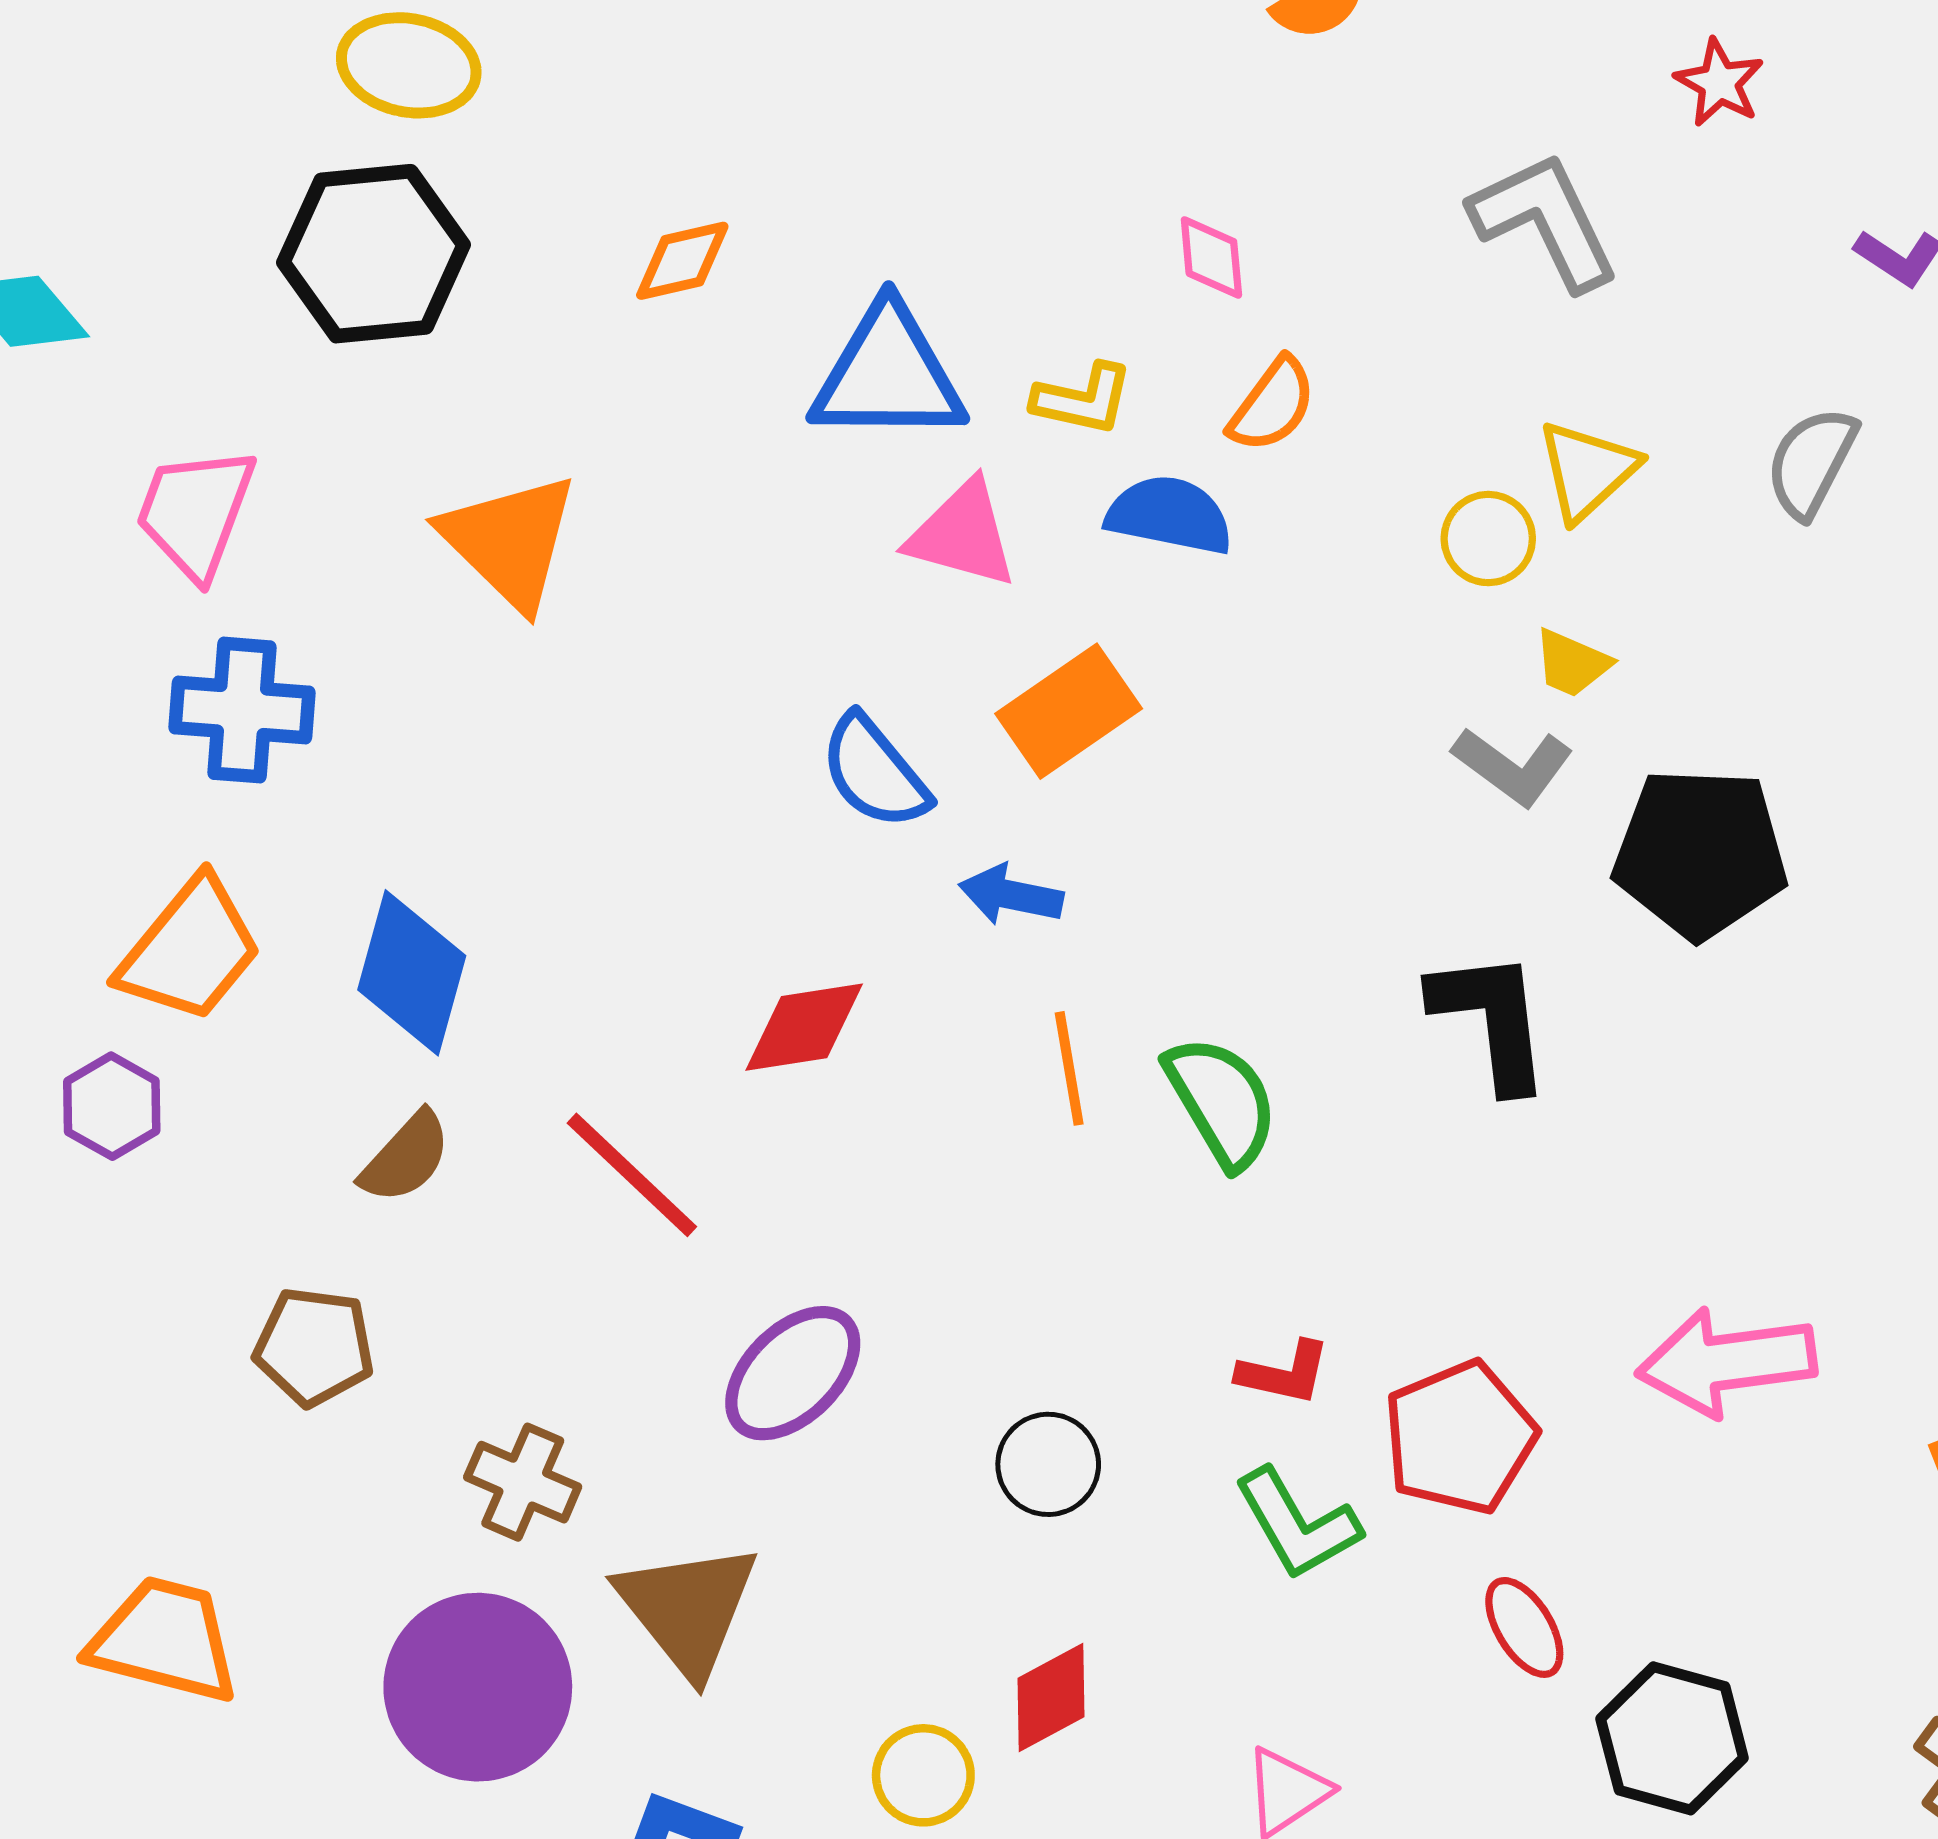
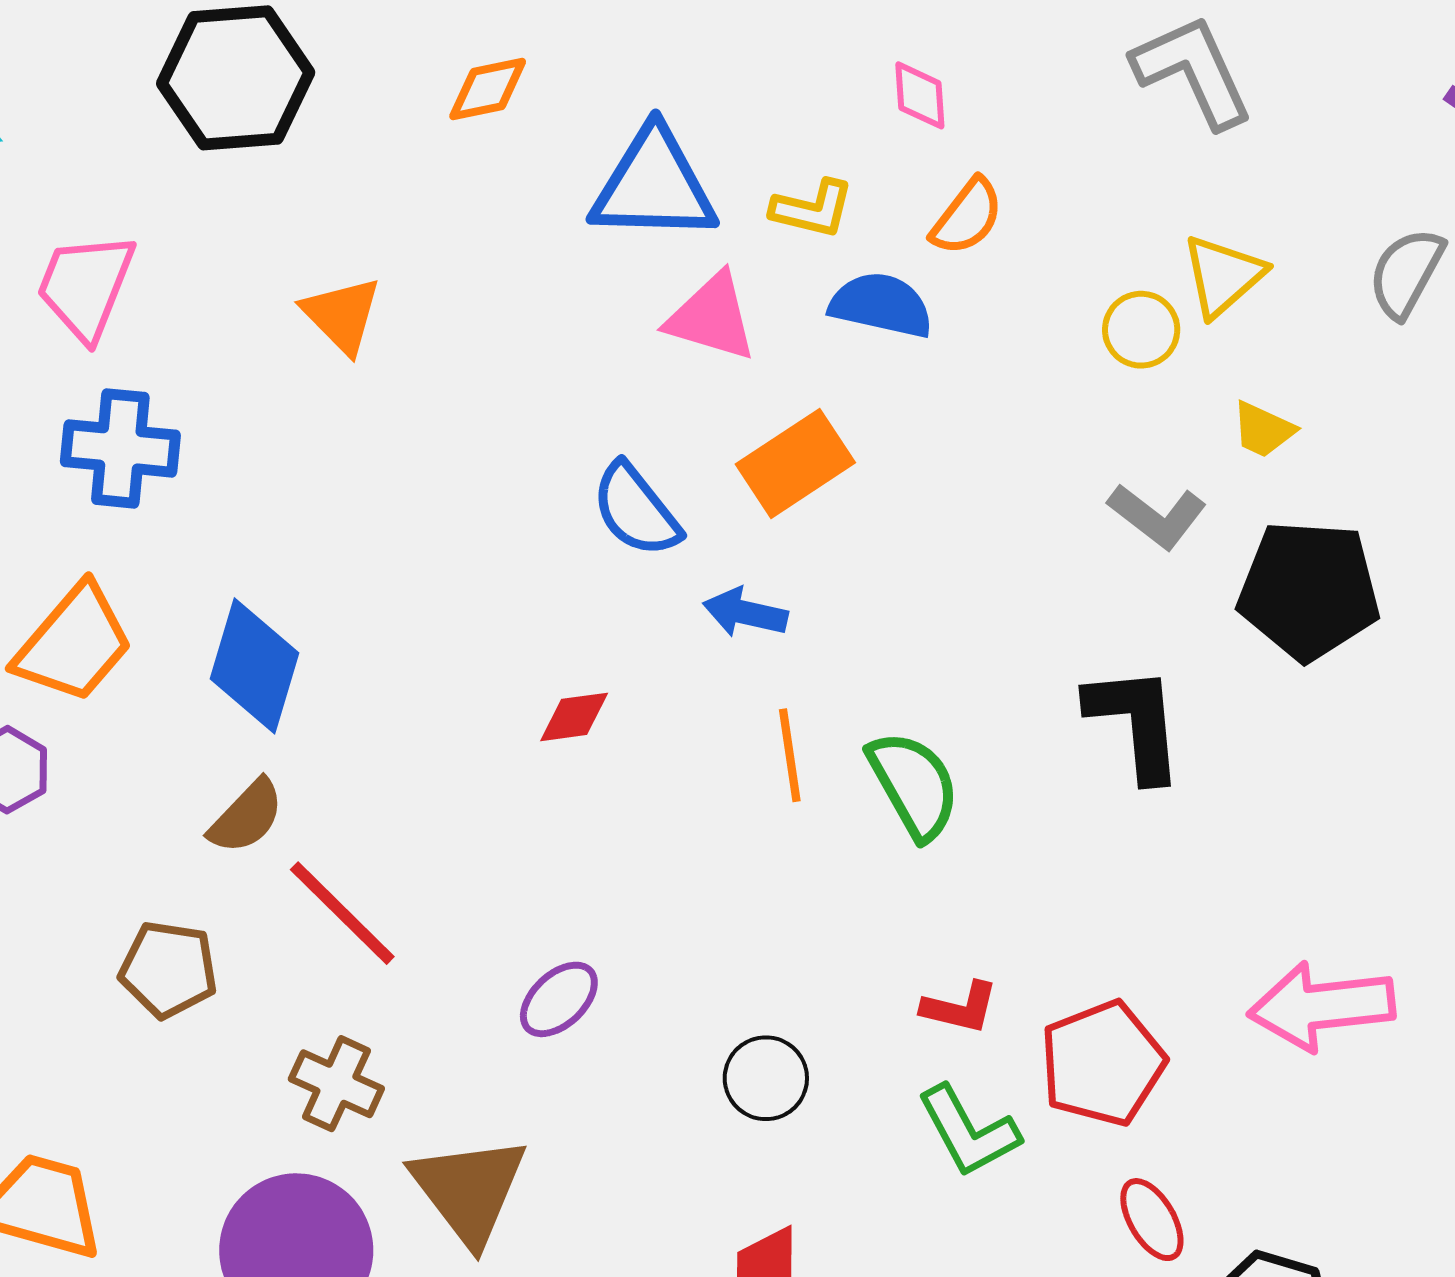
orange triangle: (510, 541) -> (342, 315), size x0.7
yellow trapezoid: (1572, 663) -> (1263, 430), moved
red diamond: (804, 1027) -> (574, 717), size x0.7
red line: (632, 1175) -> (342, 913), moved
purple ellipse: (793, 1373) -> (559, 999), size x0.7

